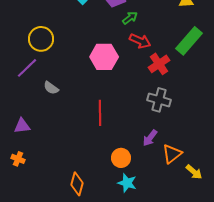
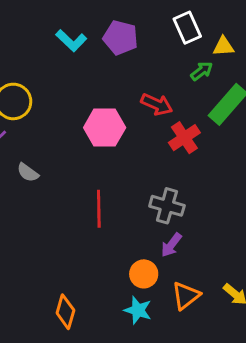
green arrow: (130, 18) -> (202, 71), moved
gray cross: (159, 100) -> (167, 206), moved
orange triangle: (172, 154) -> (186, 296), moved
orange circle: (121, 158) -> (144, 274), moved

